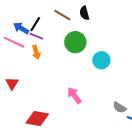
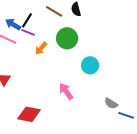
orange arrow: (36, 52) -> (41, 48), moved, turned 56
cyan circle: (101, 60) -> (90, 65), moved

